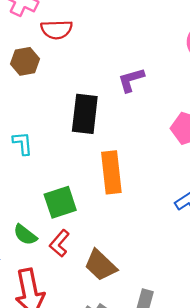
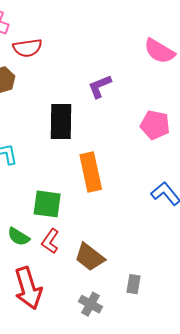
green square: (60, 202) -> (47, 204), turned 32

